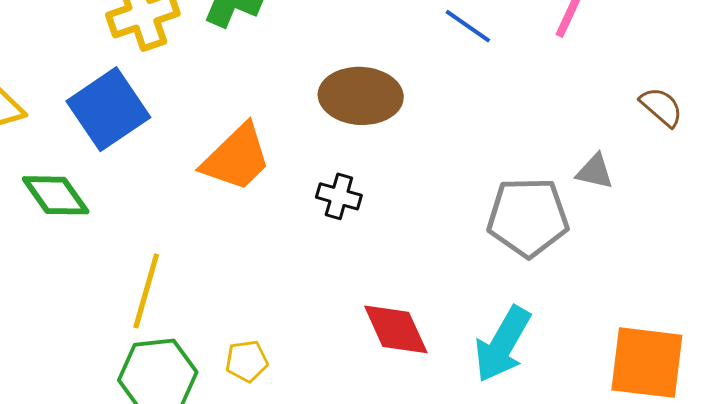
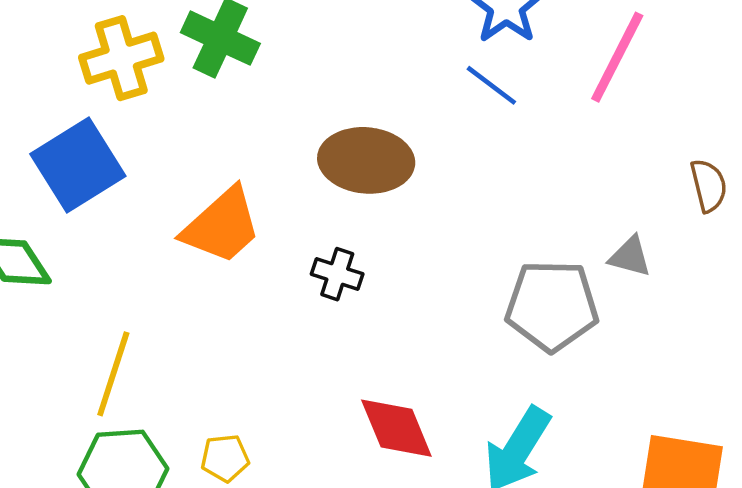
brown semicircle: (661, 107) -> (709, 185), turned 33

